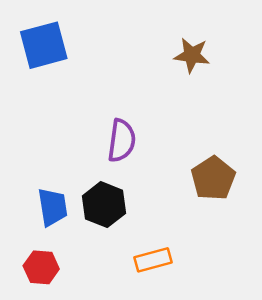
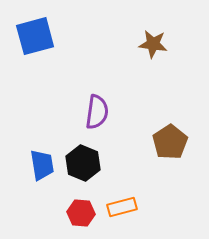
red hexagon: (41, 267) -> (81, 213), moved

